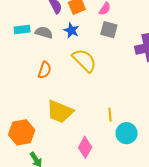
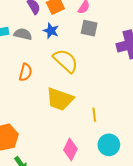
yellow trapezoid: (60, 112) -> (60, 99), moved
cyan circle: (127, 133) -> (109, 145), moved

